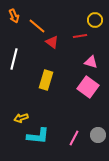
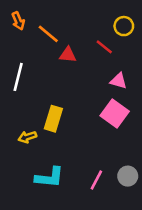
red line: (80, 36) -> (104, 47), turned 48
red triangle: (52, 42) -> (68, 55), turned -32
yellow rectangle: (46, 80) -> (53, 119), moved
yellow arrow: (21, 118) -> (27, 137), moved

